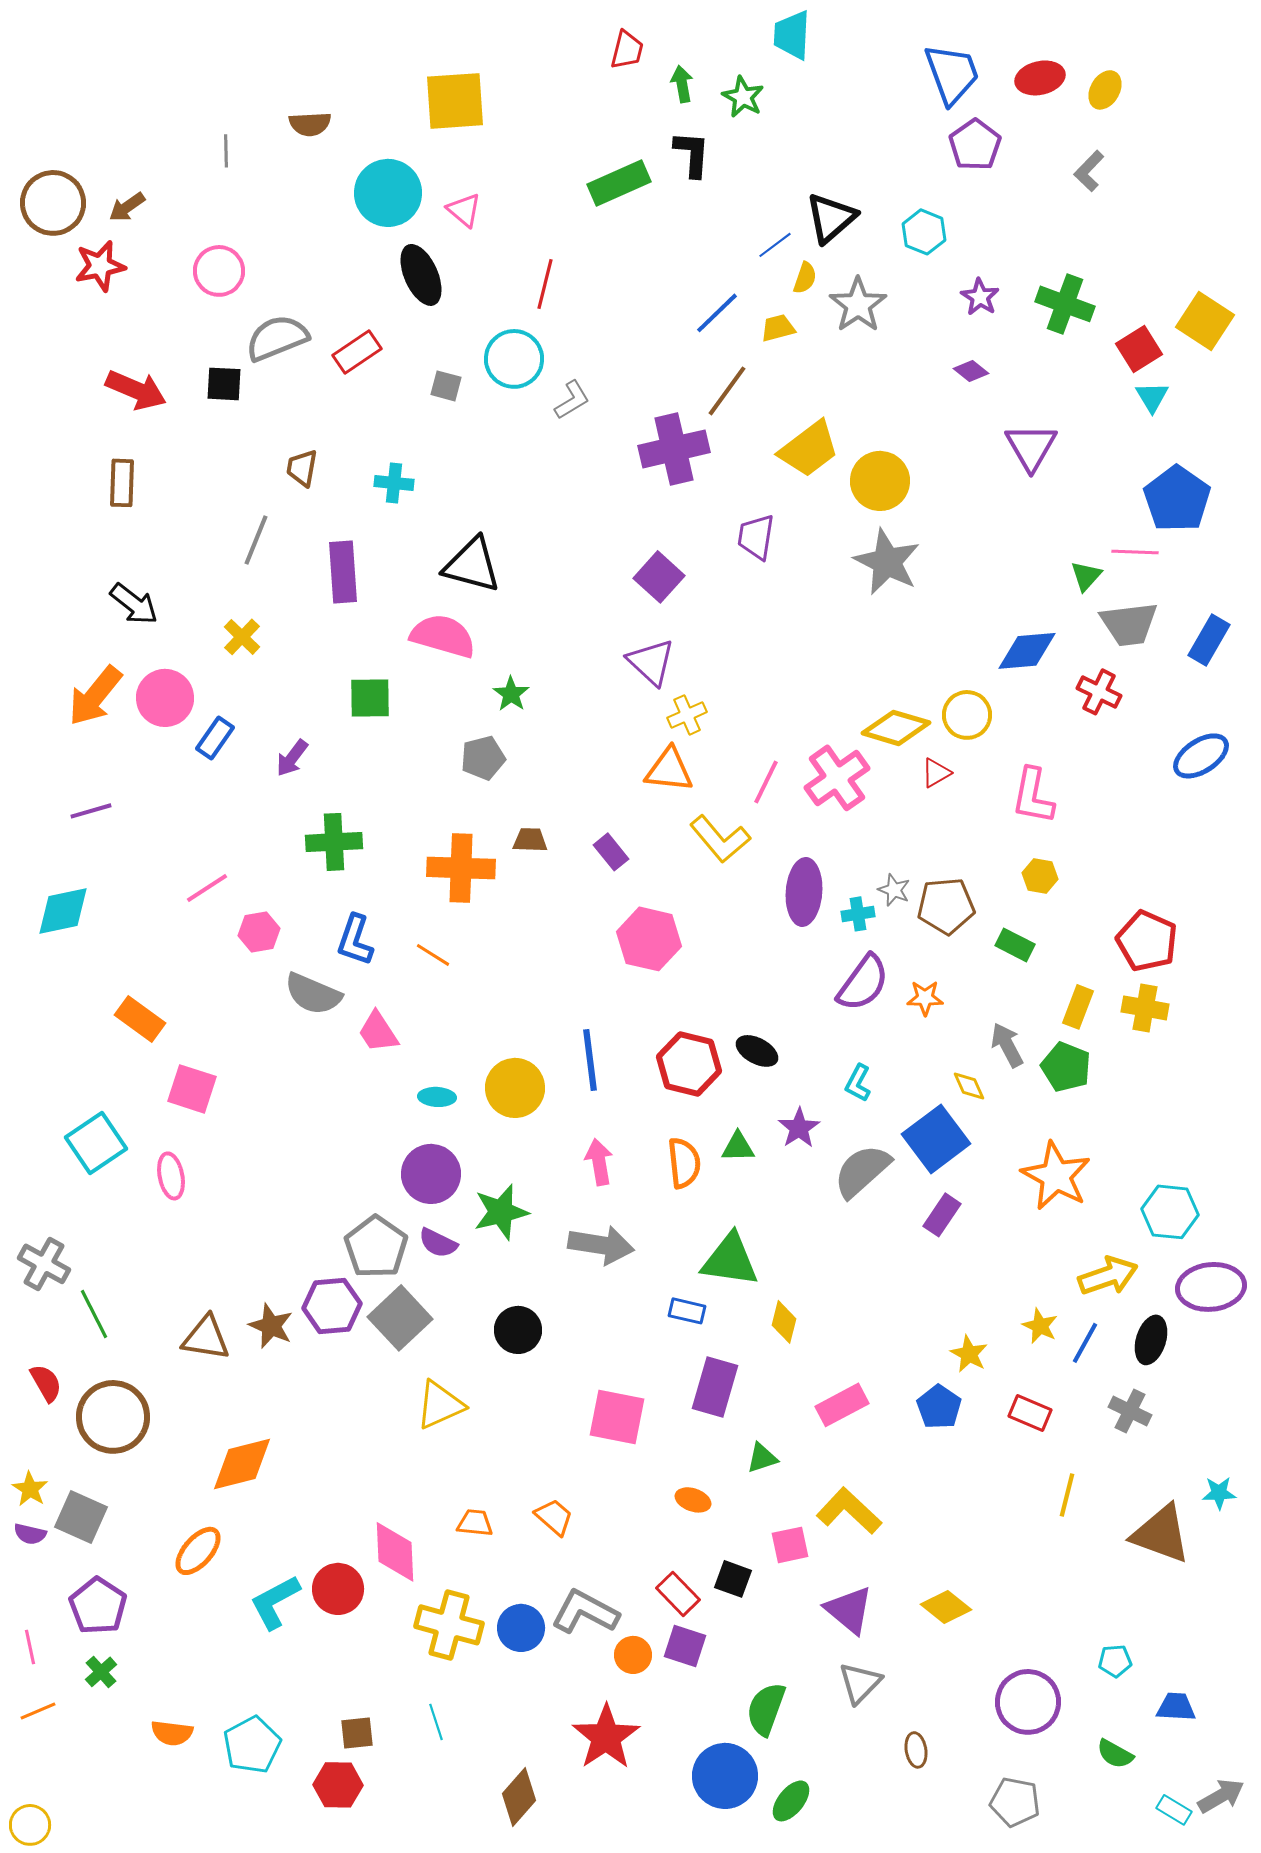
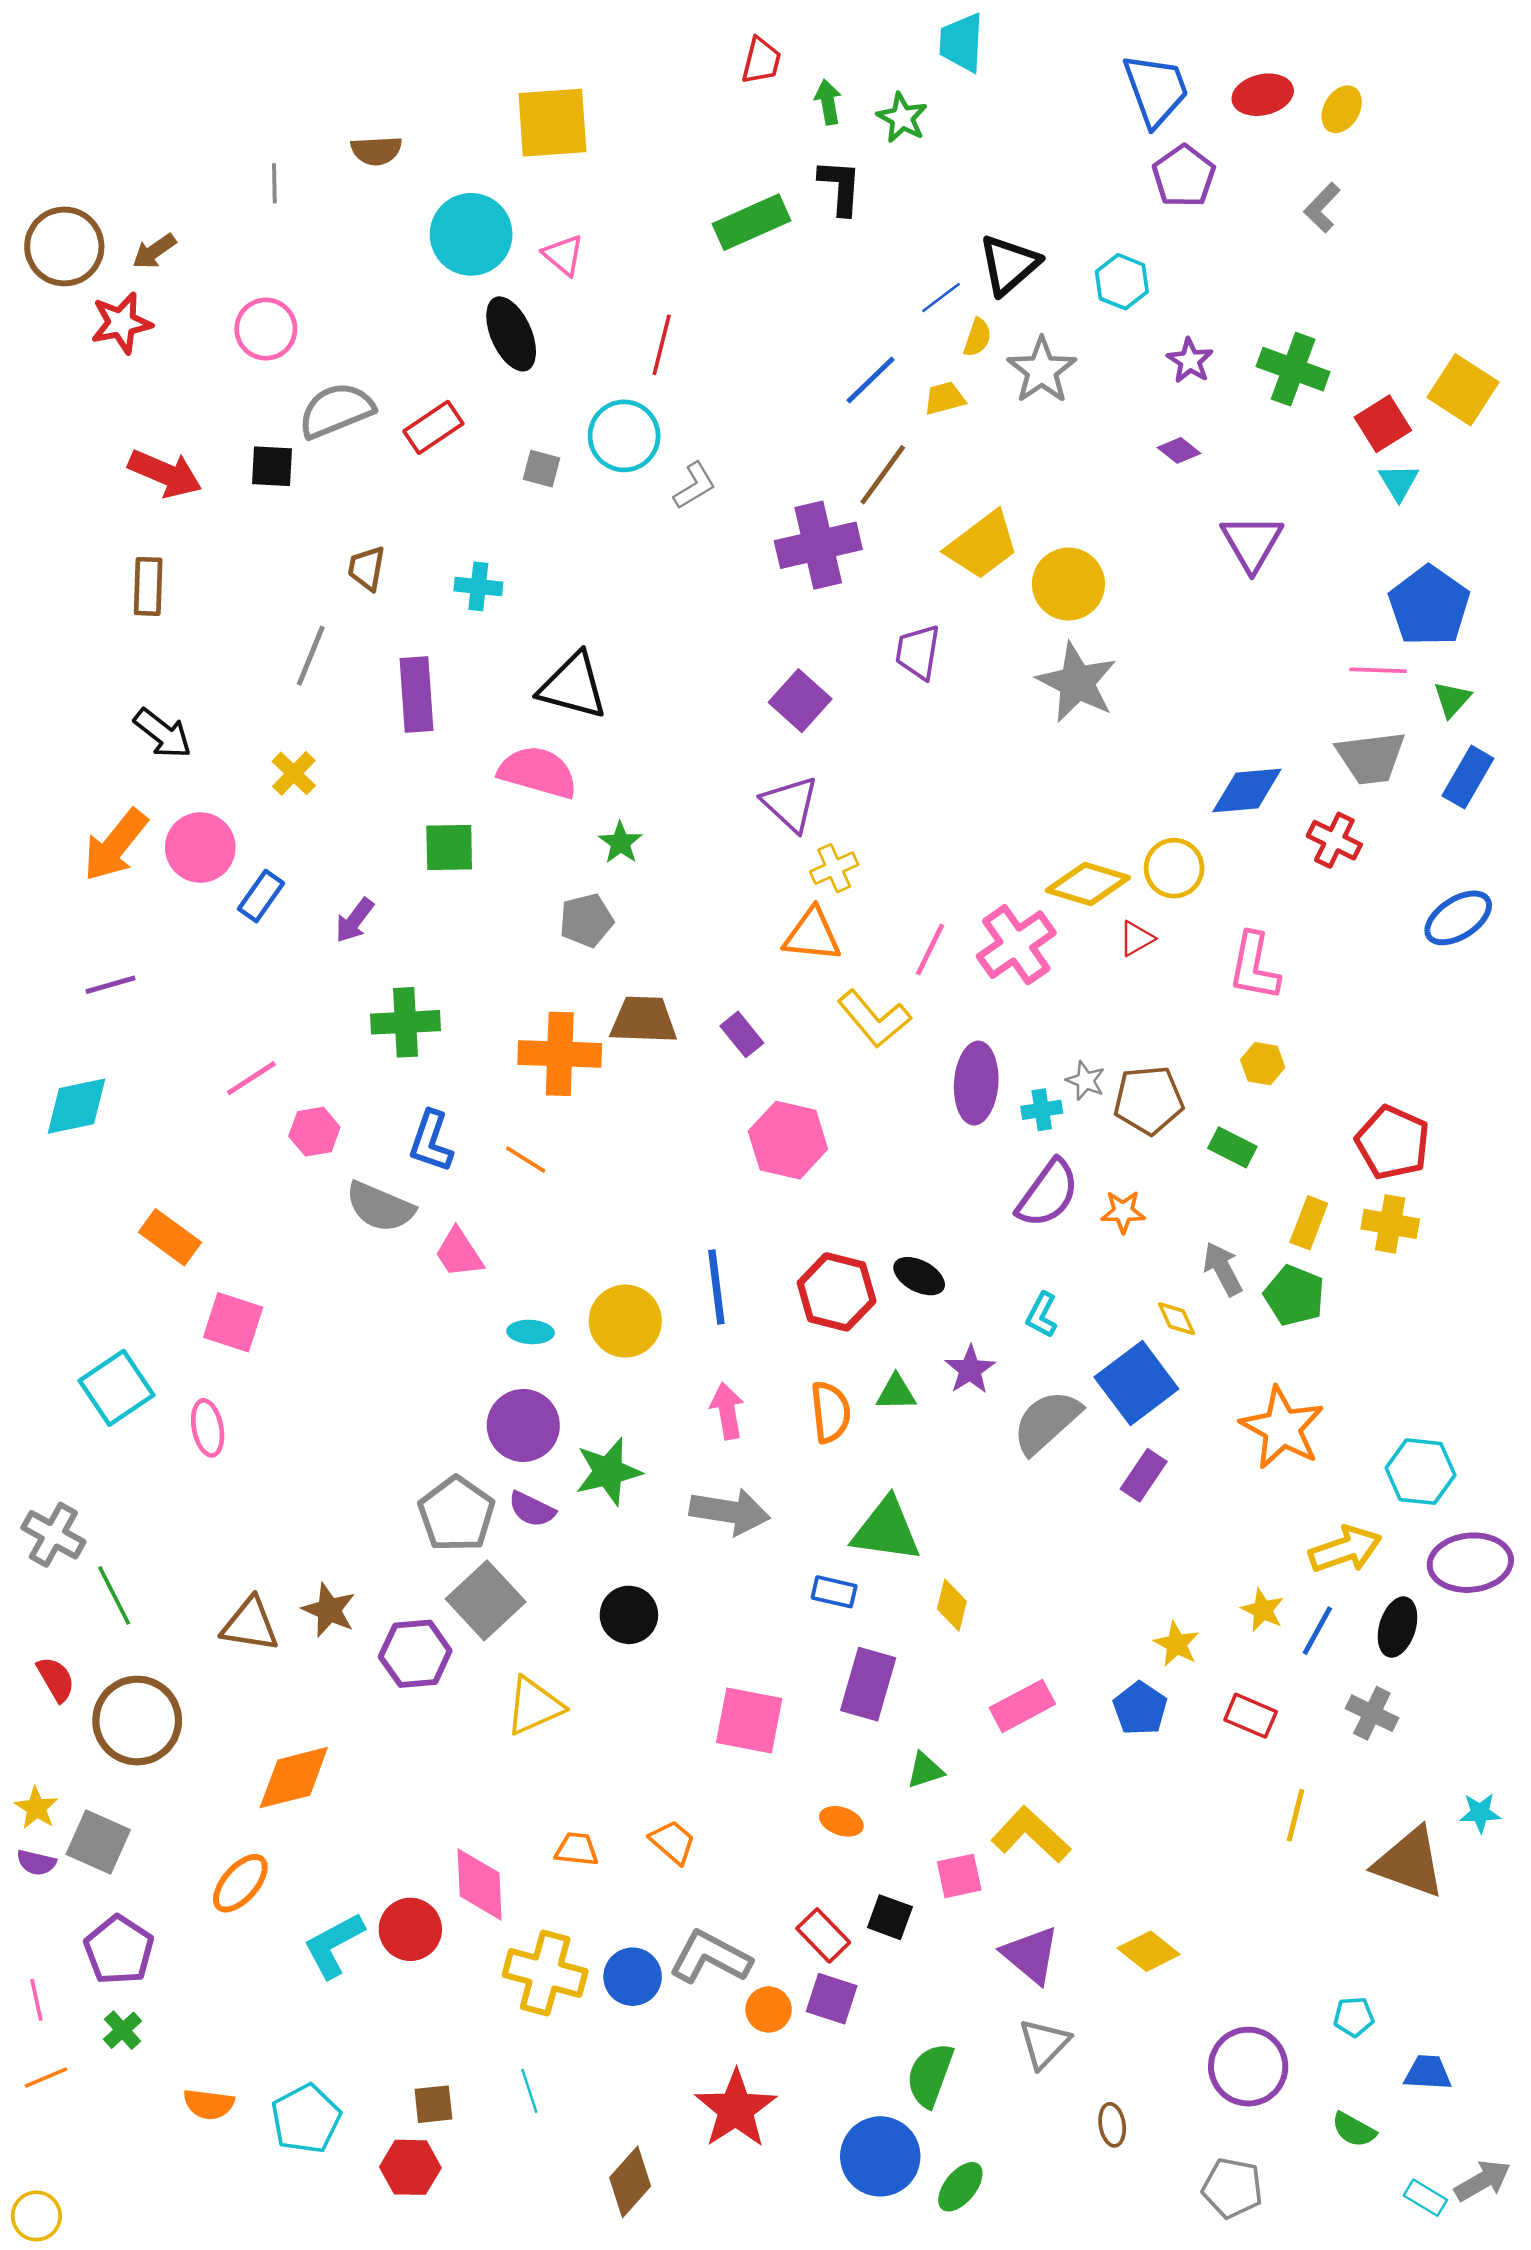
green triangle: (1086, 576) -> (1452, 699), moved
brown trapezoid: (530, 840) -> (643, 1020), size x1.6
purple hexagon: (332, 1306) -> (415, 1654), moved

